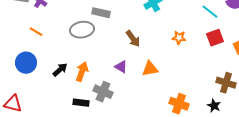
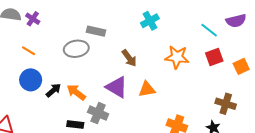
orange star: (179, 38) -> (177, 57), size x1.6
blue circle: (26, 63) -> (31, 80), moved
purple triangle: (121, 67) -> (117, 87), size x1.6
orange arrow: (82, 72) -> (76, 92), turned -72

